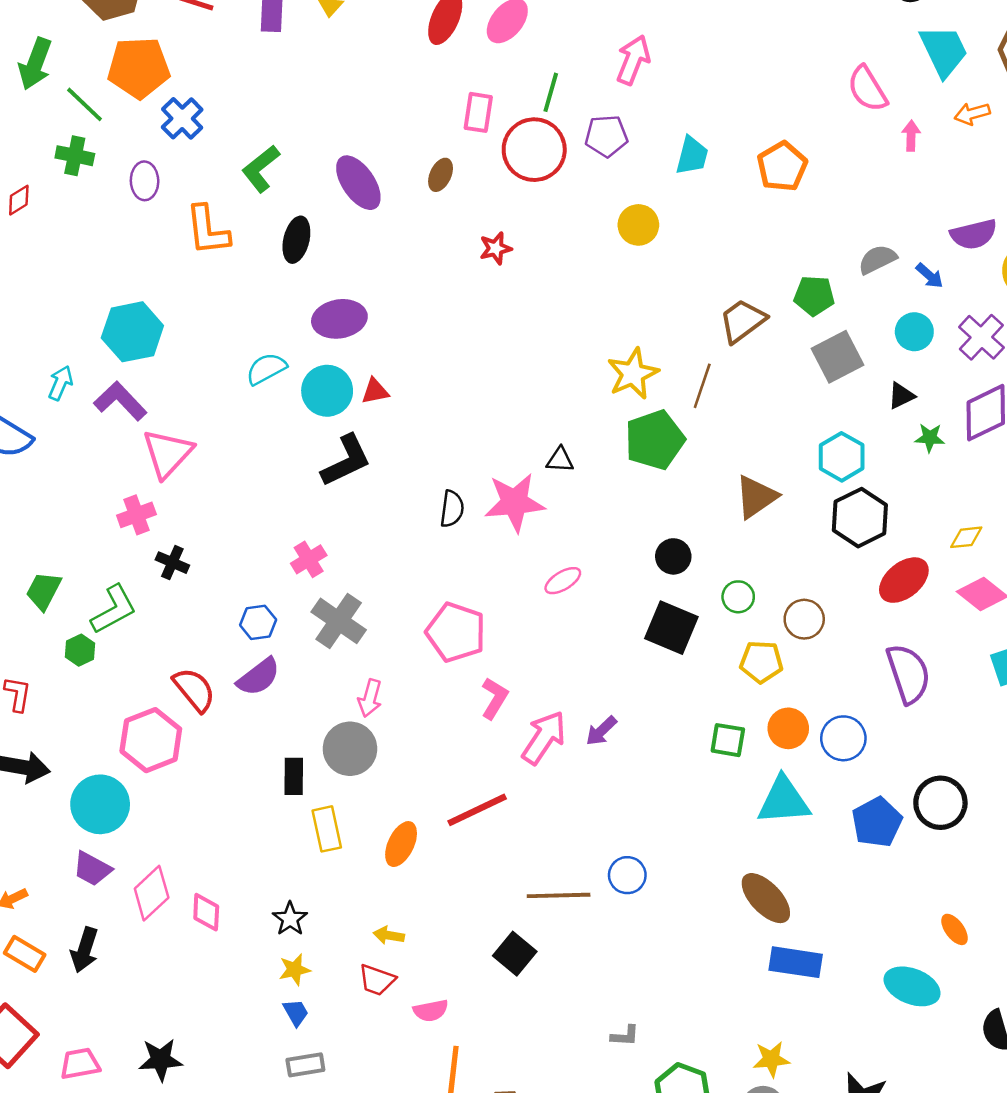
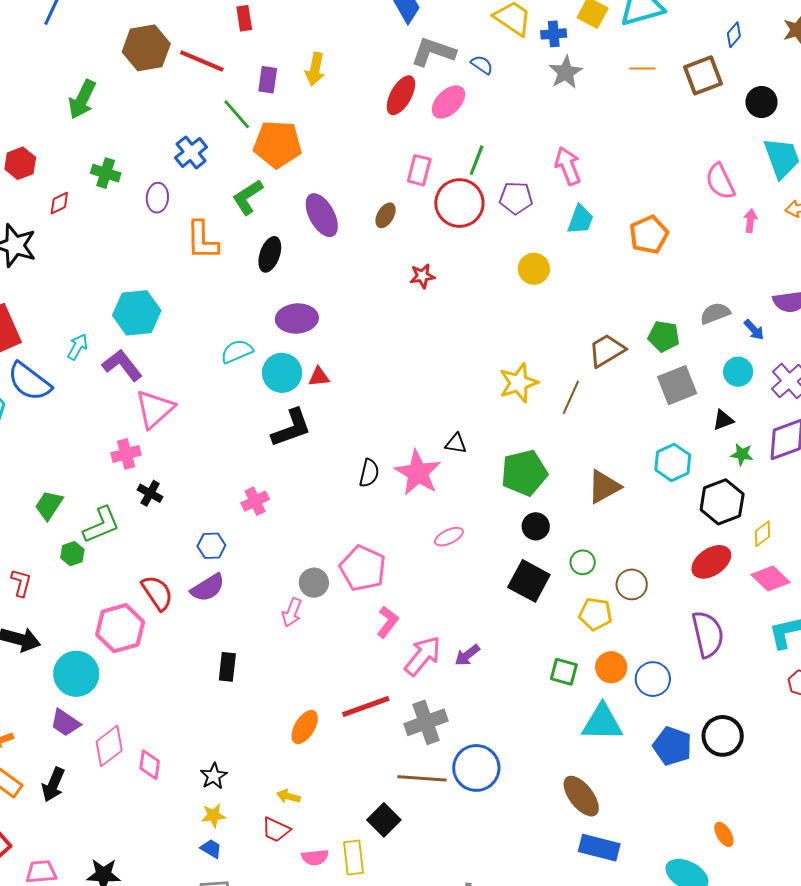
pink arrow: (633, 60) -> (568, 166), moved, turned -48
orange pentagon: (139, 68) -> (278, 144), moved
green line: (84, 104) -> (237, 114), moved
green pentagon: (655, 440) -> (524, 473), moved
pink star: (515, 502) -> (418, 473), turned 30
black hexagon: (860, 518) -> (722, 502), moved
yellow diamond: (966, 537) -> (762, 534), turned -36
gray cross: (339, 621) -> (426, 722), moved, turned 30
gray circle: (350, 749) -> (314, 583), moved, size x0.7
blue pentagon: (877, 822) -> (672, 746), turned -30
yellow rectangle: (327, 829) -> (353, 857), moved
blue circle: (627, 875) -> (476, 768), size x1.6
blue trapezoid: (296, 1012) -> (211, 849), turned -35

